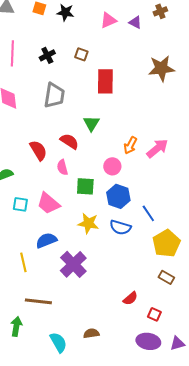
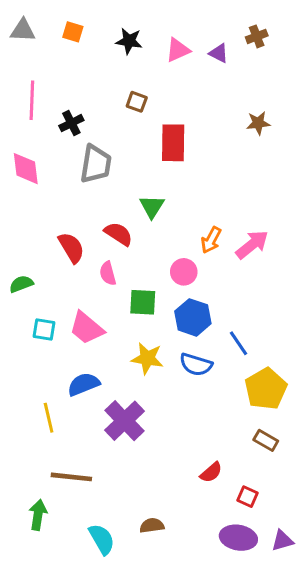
black star: (65, 12) -> (129, 41), moved
black cross: (47, 55) -> (71, 123), moved
brown star: (161, 68) -> (258, 123), size x0.6

